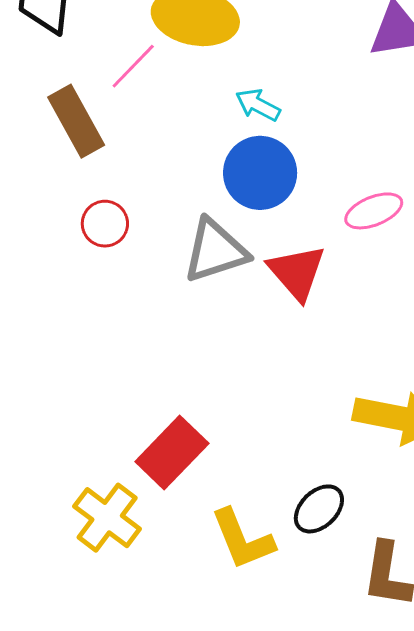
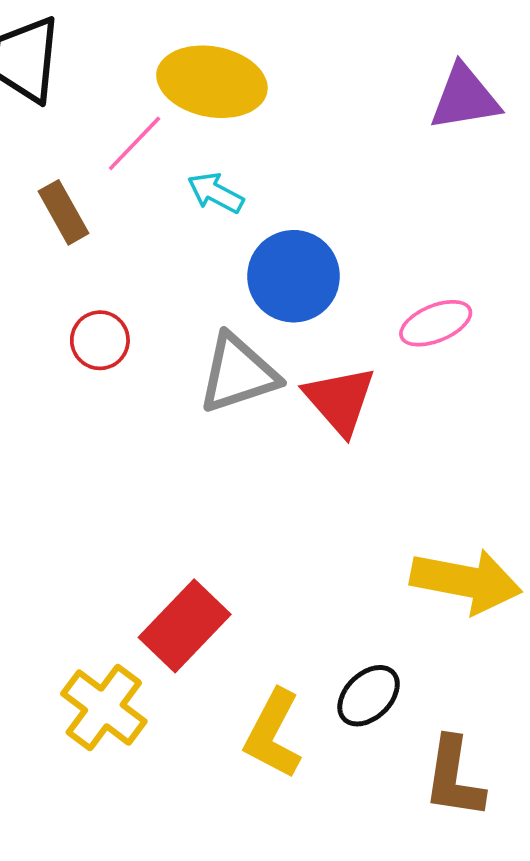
cyan arrow: (258, 105) -> (216, 193), moved
brown rectangle: (76, 121) -> (64, 212), size x0.7
yellow L-shape: (242, 539) -> (273, 734), turned 50

